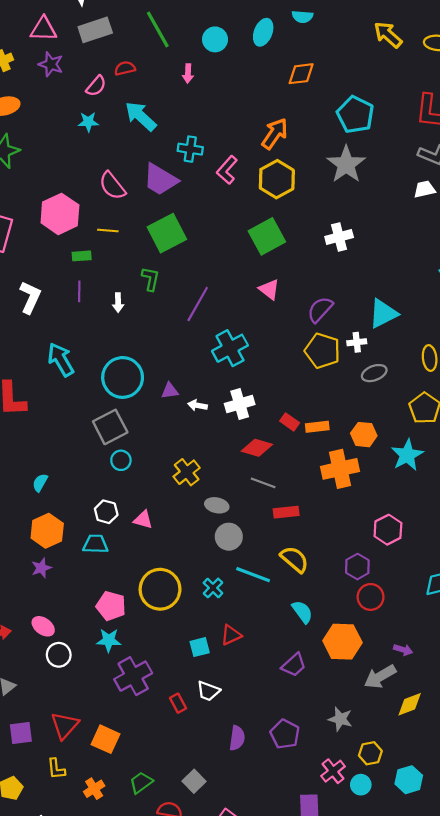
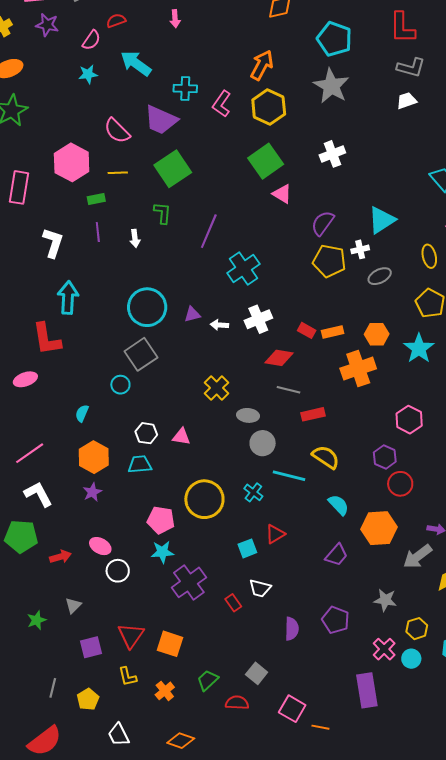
pink triangle: (269, 289) -> (282, 194), moved
cyan arrow: (61, 360) -> (68, 298), moved, turned 40
cyan circle: (121, 460) -> (120, 385), moved

